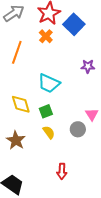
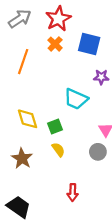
blue square: (74, 24) -> (89, 44), moved, turned -30
cyan trapezoid: (49, 83) -> (76, 99), moved
gray circle: (78, 129) -> (98, 152), moved

